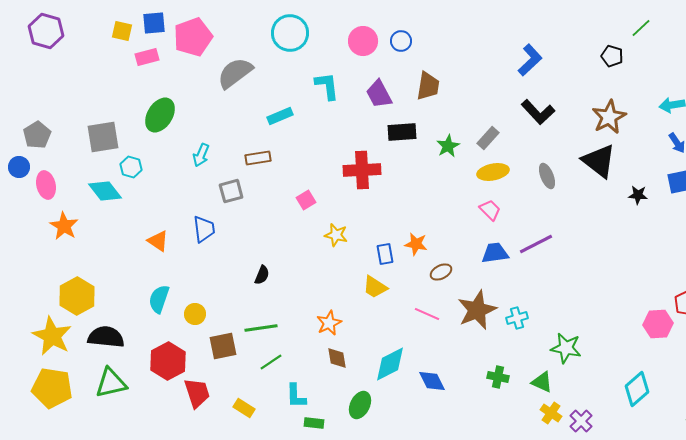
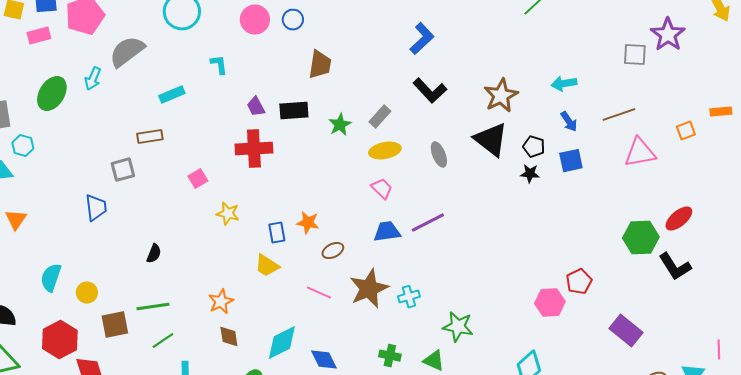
black pentagon: (612, 56) -> (534, 147), moved
cyan L-shape: (327, 86) -> (219, 65), size x0.7
purple trapezoid: (379, 94) -> (256, 107), moved, size x0.7
cyan arrow: (201, 155) -> (93, 79), moved
orange triangle: (158, 241) -> (16, 220), moved, turned 30

